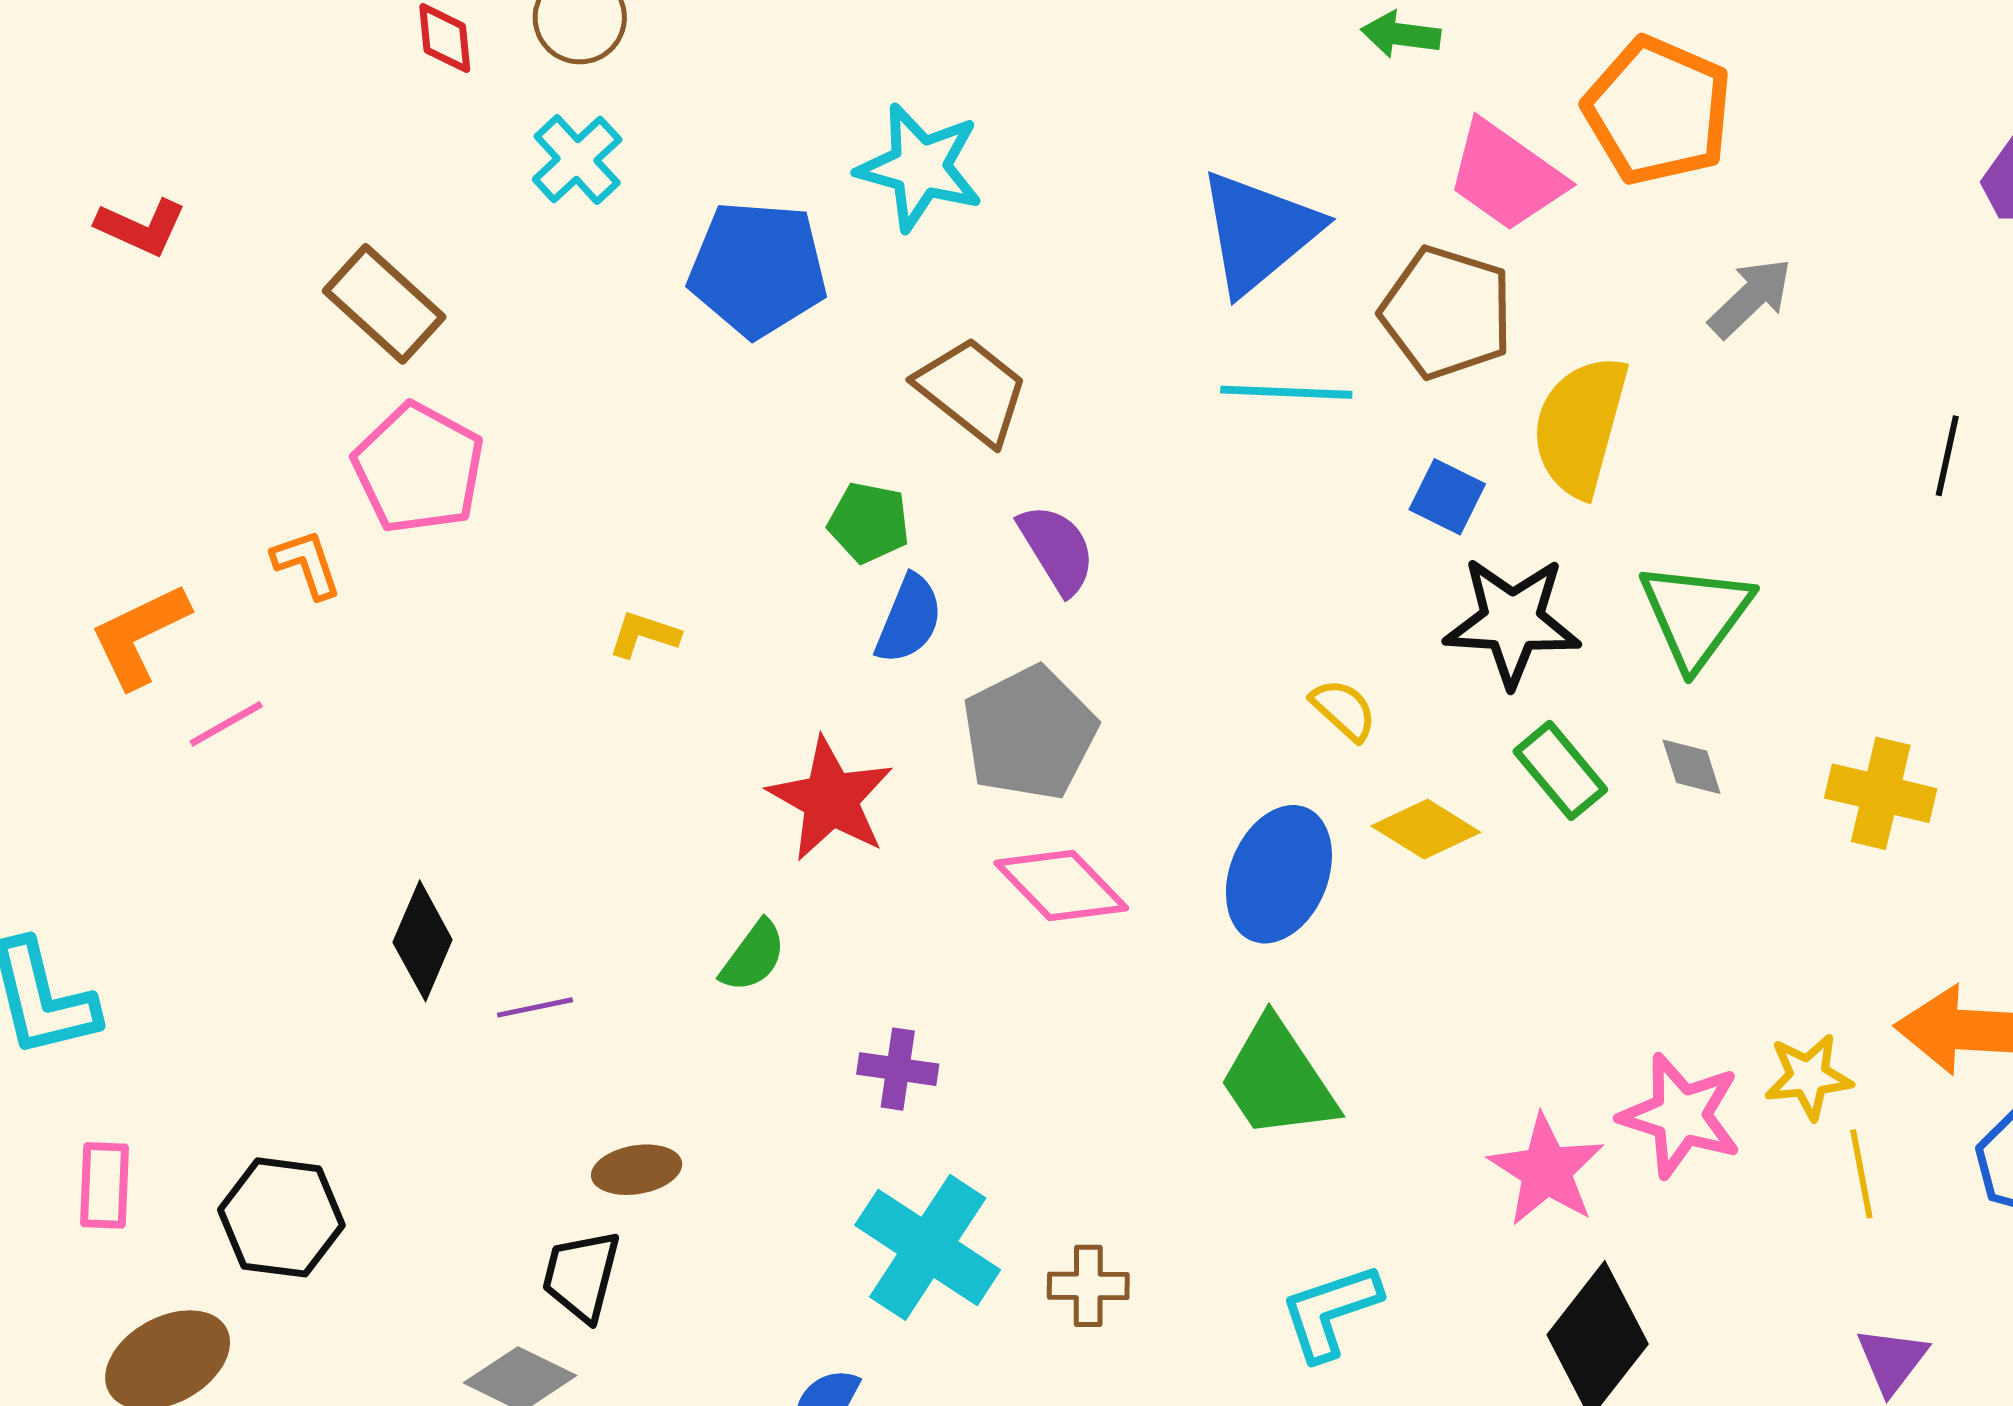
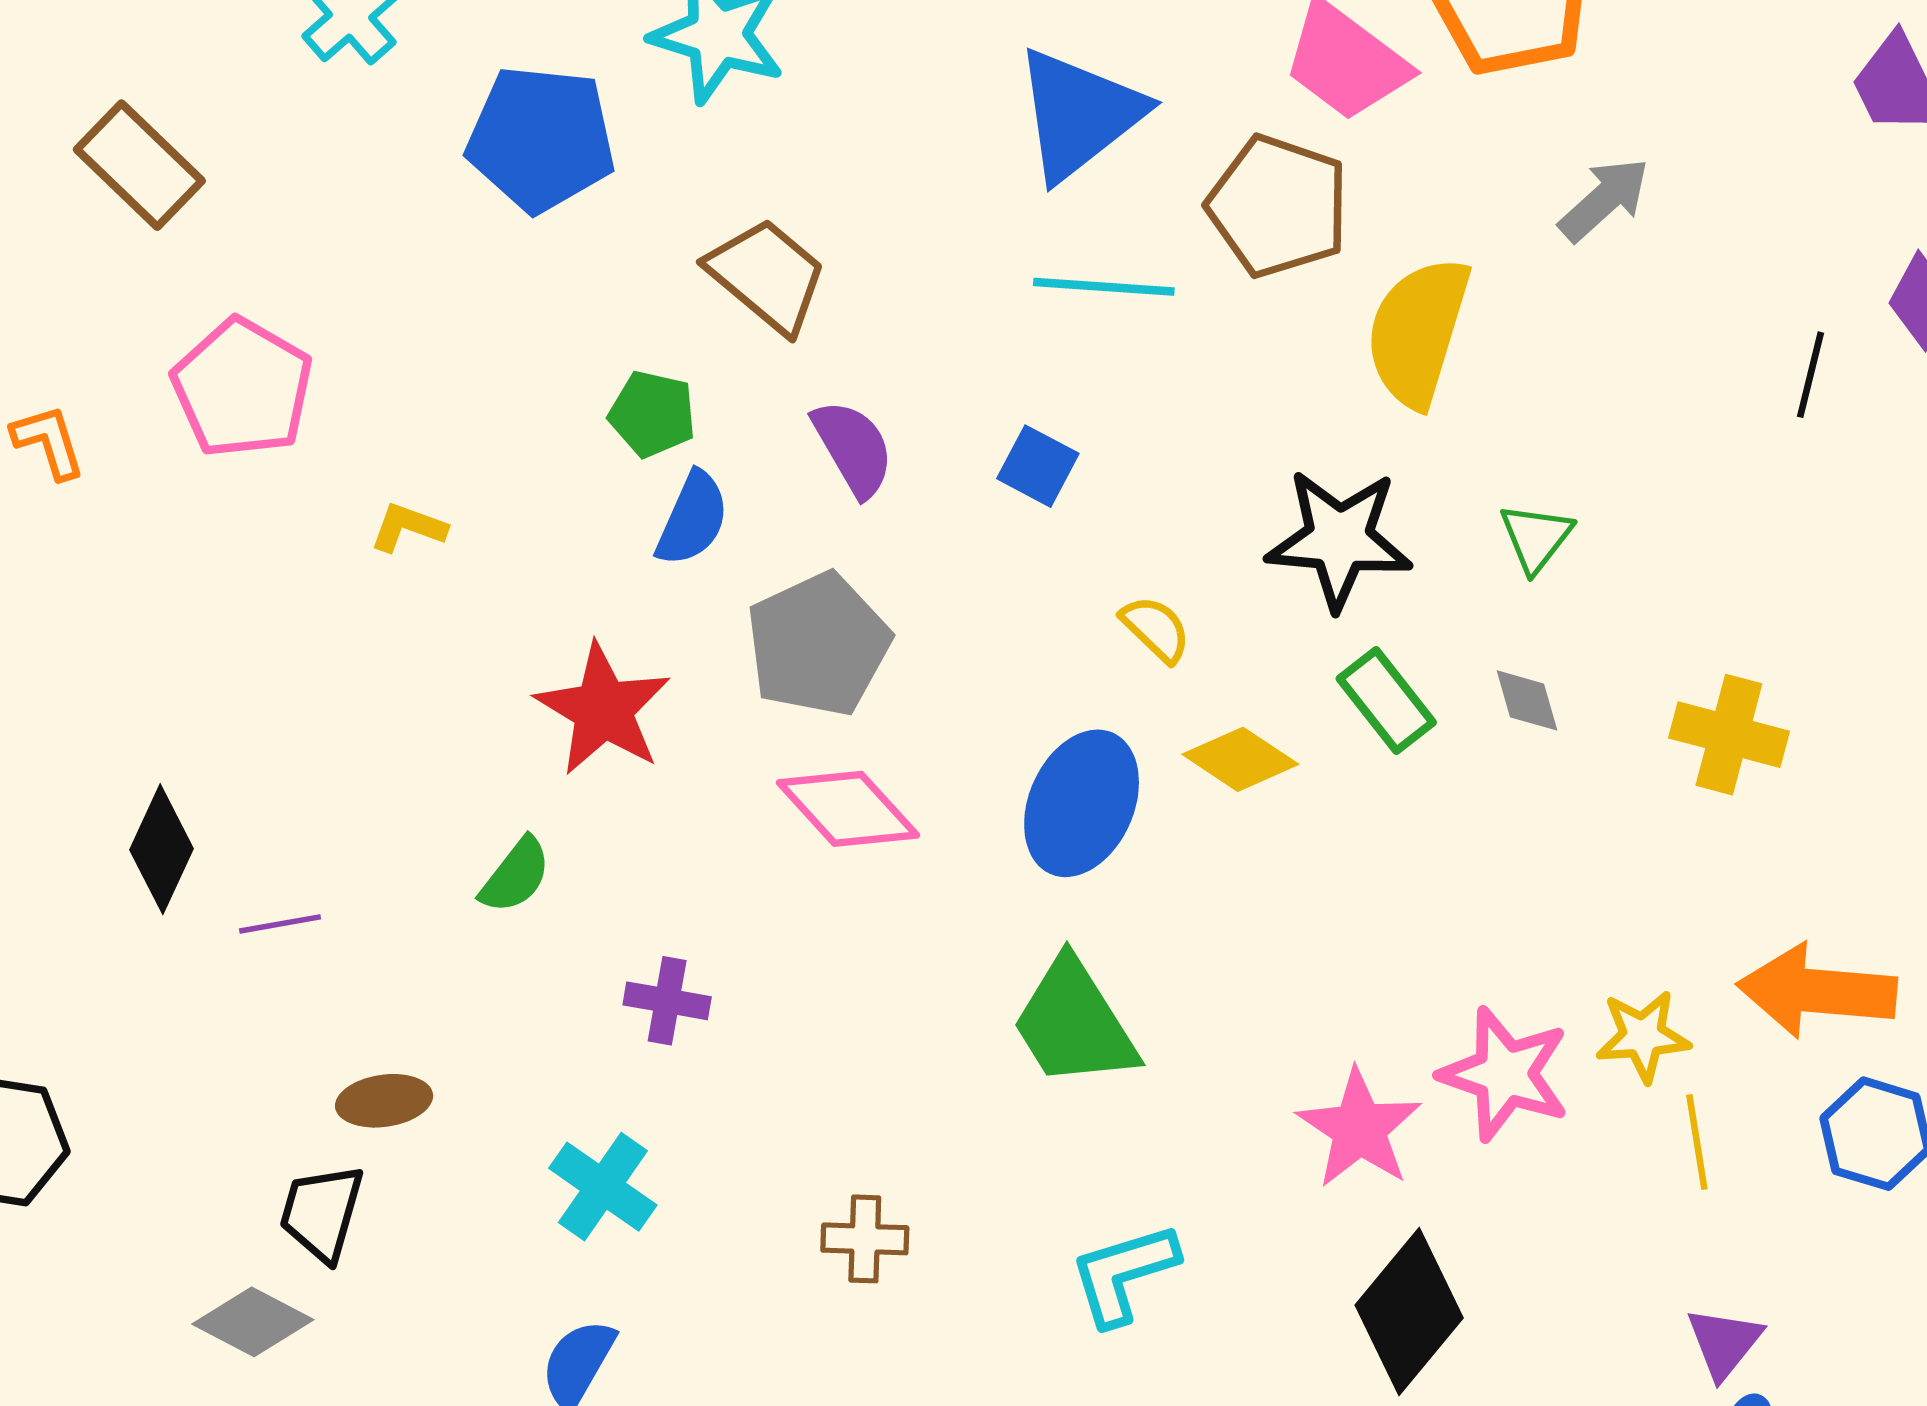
pink pentagon: (419, 468) -> (242, 388), moved
blue square: (1447, 497) -> (1038, 466), moved
green triangle: (1696, 615) -> (1536, 538), size x0.6
cyan cross: (928, 1247) -> (603, 1187), moved, size x0.7

